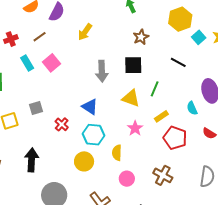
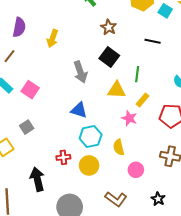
pink square: (52, 63) -> (30, 90), moved
black square: (133, 65) -> (109, 57), turned -36
yellow rectangle: (161, 116) -> (142, 100), moved
red cross: (62, 124) -> (63, 157), moved, turned -32

